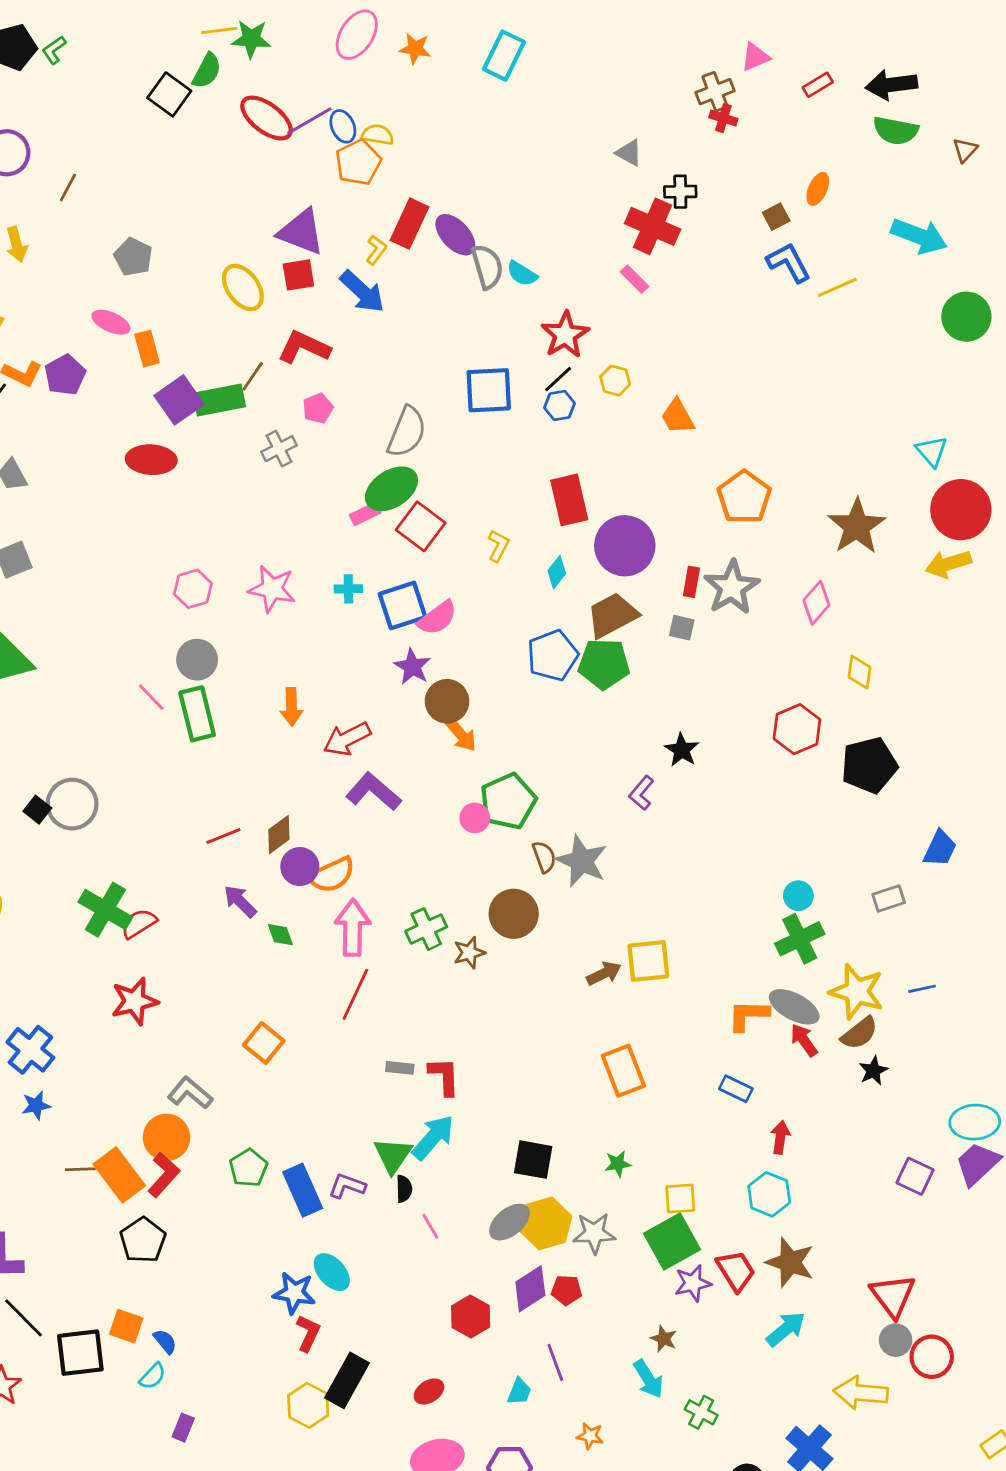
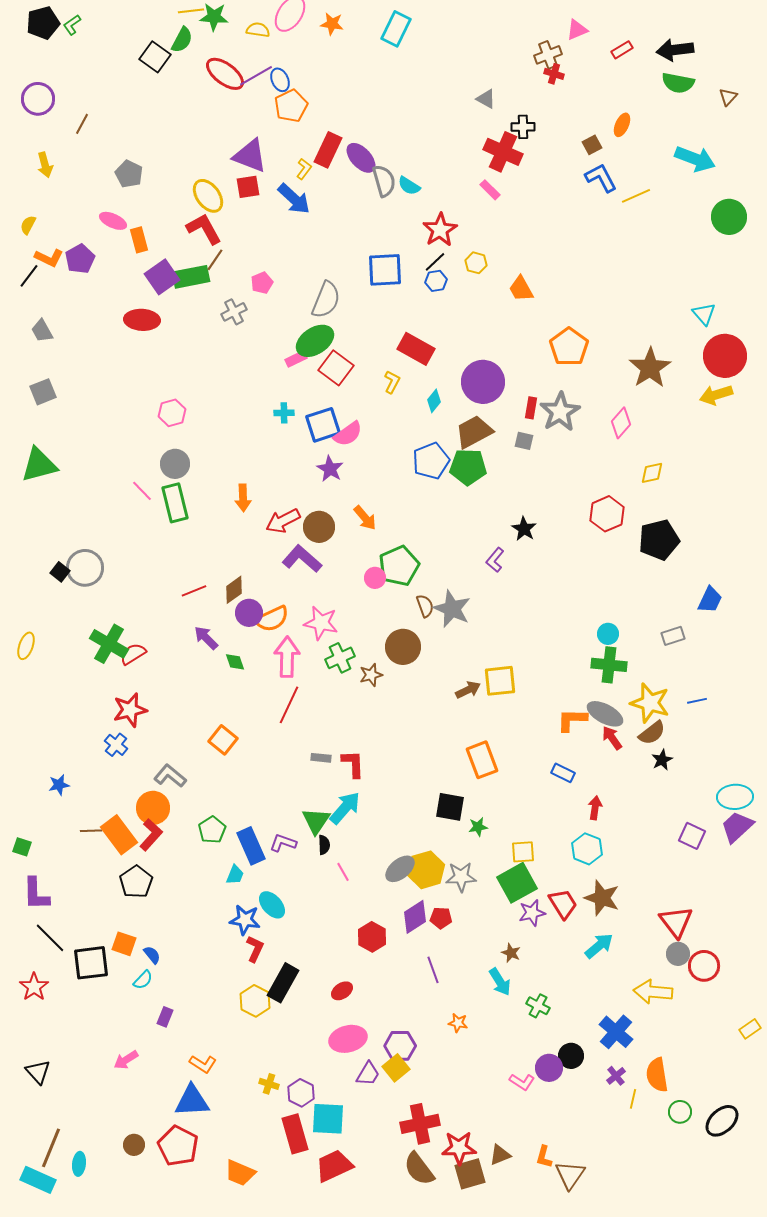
yellow semicircle: (378, 135) -> (258, 30), moved
red L-shape: (304, 347) -> (204, 229), moved, turned 36
red rectangle: (569, 500) -> (416, 349), moved, turned -48
pink star: (272, 589) -> (321, 623), moved
yellow diamond: (859, 672) -> (652, 473), turned 70
brown circle: (447, 701) -> (319, 527), moved
green cross: (800, 939) -> (609, 665), turned 32
blue cross: (30, 1050) -> (116, 745), moved, size x0.7
black square: (533, 1160) -> (450, 807), moved
cyan trapezoid: (519, 1391) -> (235, 875), moved

